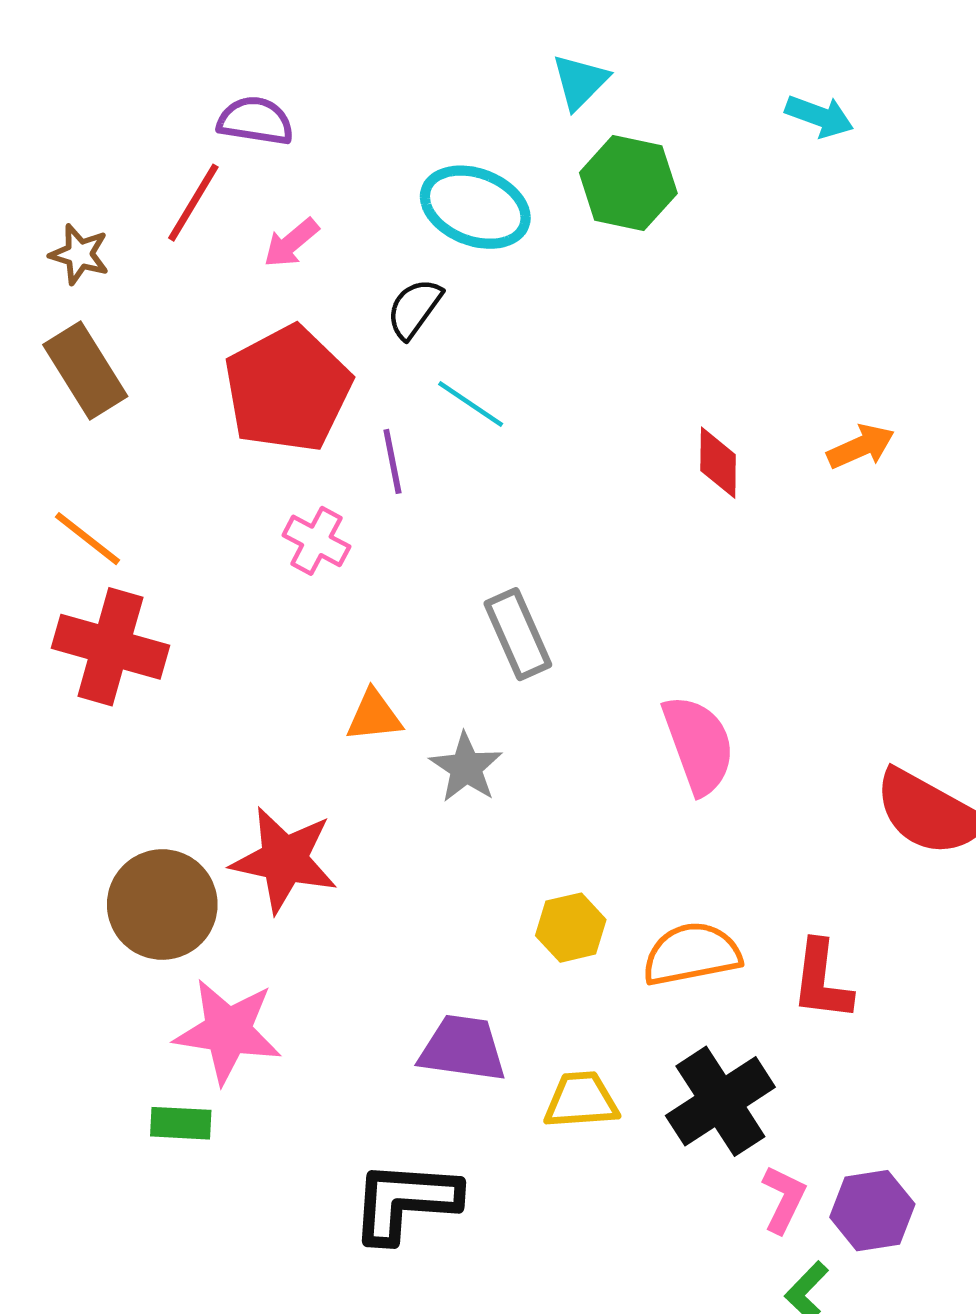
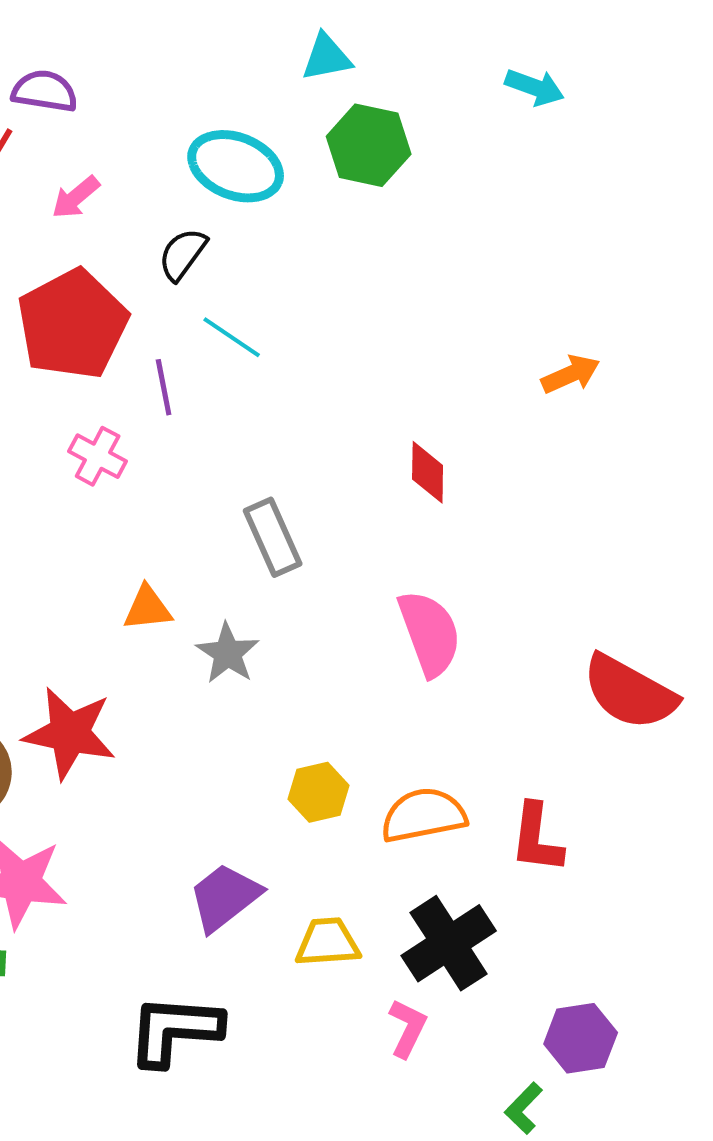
cyan triangle: (580, 82) -> (327, 57), turned 34
red diamond: (718, 463) -> (428, 472), moved
purple trapezoid: (463, 1048) -> (225, 897), turned -46
pink L-shape: (784, 1199) -> (408, 1028), moved

